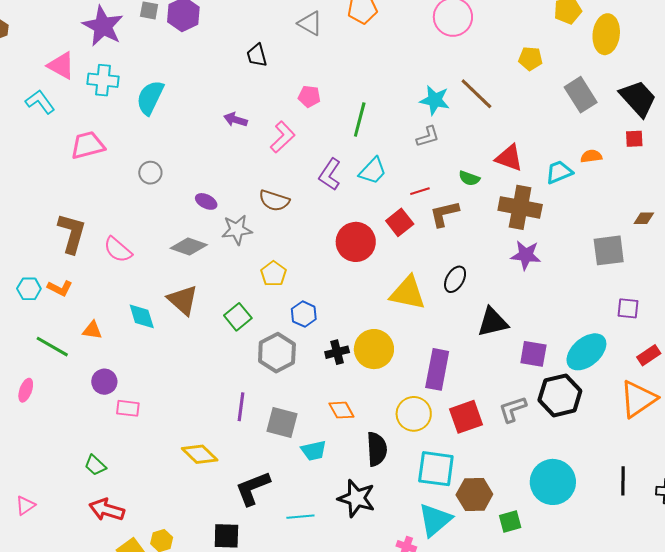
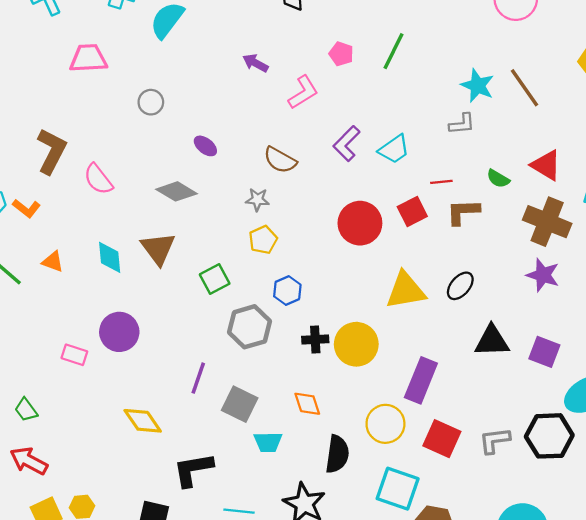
green line: (360, 119) -> (393, 51), moved
gray star: (237, 230) -> (257, 200), moved, size x0.7
yellow triangle: (408, 293) -> (406, 290), turned -33
purple square: (533, 354) -> (544, 352), moved
purple circle: (104, 382) -> (119, 332), moved, size x1.4
red square: (466, 417) -> (442, 439), turned 32

